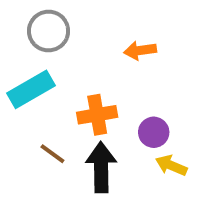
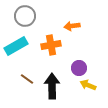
orange cross: (97, 115) -> (51, 45), moved

